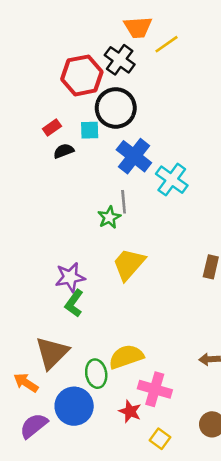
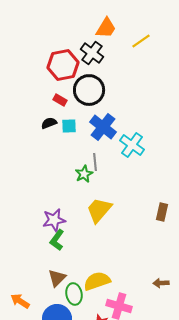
orange trapezoid: (138, 27) -> (106, 28), turned -55
yellow line: (167, 44) -> (141, 41), moved
red rectangle: (52, 128) -> (60, 100), moved, turned 64
cyan square: (90, 130) -> (69, 126), moved
brown triangle: (52, 353) -> (57, 278), moved, size x0.7

